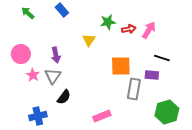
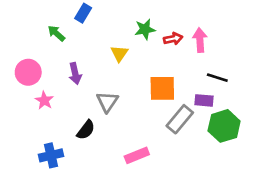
blue rectangle: (62, 10) -> (83, 13), turned 72
green arrow: (28, 13) -> (56, 33), moved
pink arrow: (149, 30) -> (200, 40), turned -36
gray triangle: (53, 76) -> (107, 102), moved
gray rectangle: (134, 89) -> (180, 119), turned 30
green hexagon: (167, 112) -> (224, 126), moved

